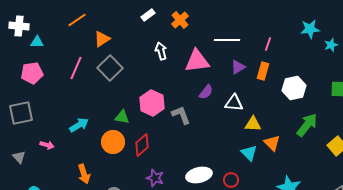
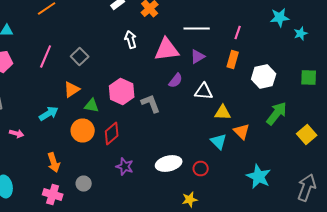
orange triangle: (102, 39) -> (72, 90), moved
purple triangle: (238, 67) -> (198, 56), moved
gray square: (110, 68) -> (80, 56), size x0.7

